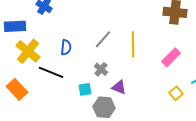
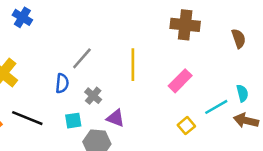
gray line: (103, 39) -> (82, 58), moved
blue semicircle: (66, 47) -> (62, 83), moved
black line: (51, 72) -> (27, 118), moved

